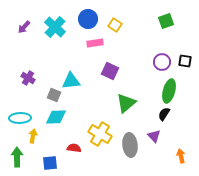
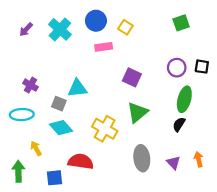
purple square: (110, 71) -> (132, 77), moved
cyan diamond: (56, 117) -> (61, 128), turned 50
cyan ellipse: (20, 118) -> (22, 115), moved
yellow cross: (100, 134) -> (105, 129), moved
yellow arrow: (33, 136) -> (36, 148), turned -40
purple triangle: (154, 136) -> (173, 163), moved
red semicircle: (74, 148) -> (81, 161), size x1.6
orange arrow: (181, 156) -> (199, 159), moved

